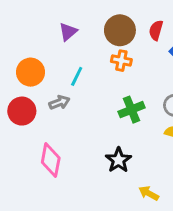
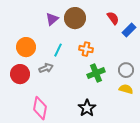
brown circle: (120, 30) -> (75, 18), moved
red semicircle: (156, 30) -> (113, 18), turned 128
orange cross: (121, 61) -> (86, 49), moved

